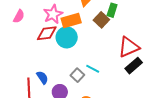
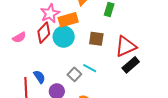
pink semicircle: (19, 16) -> (19, 37), moved, turned 32
brown square: (101, 20) -> (96, 39), moved, turned -35
red diamond: (47, 33) -> (44, 33), turned -40

